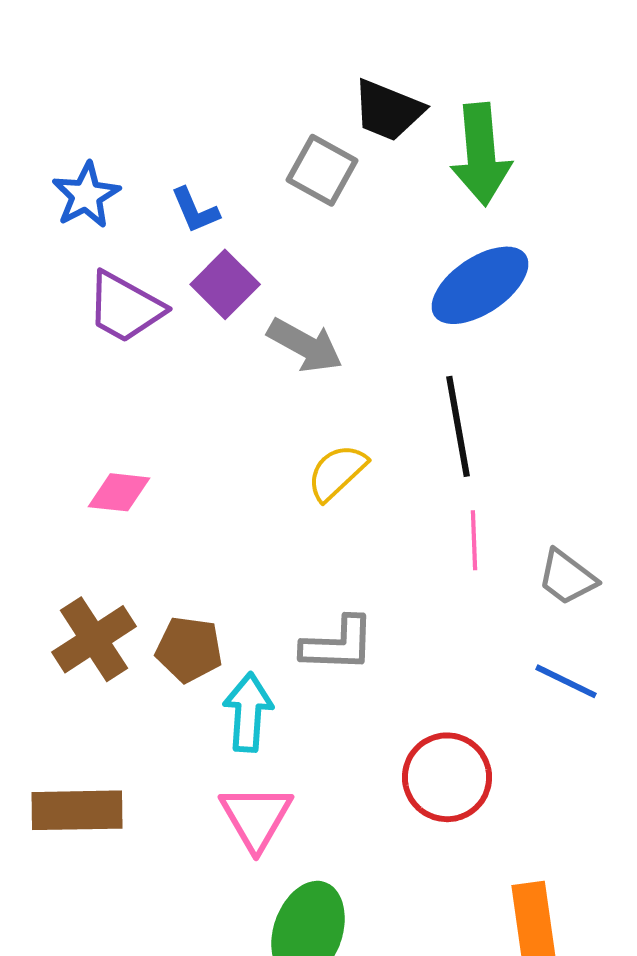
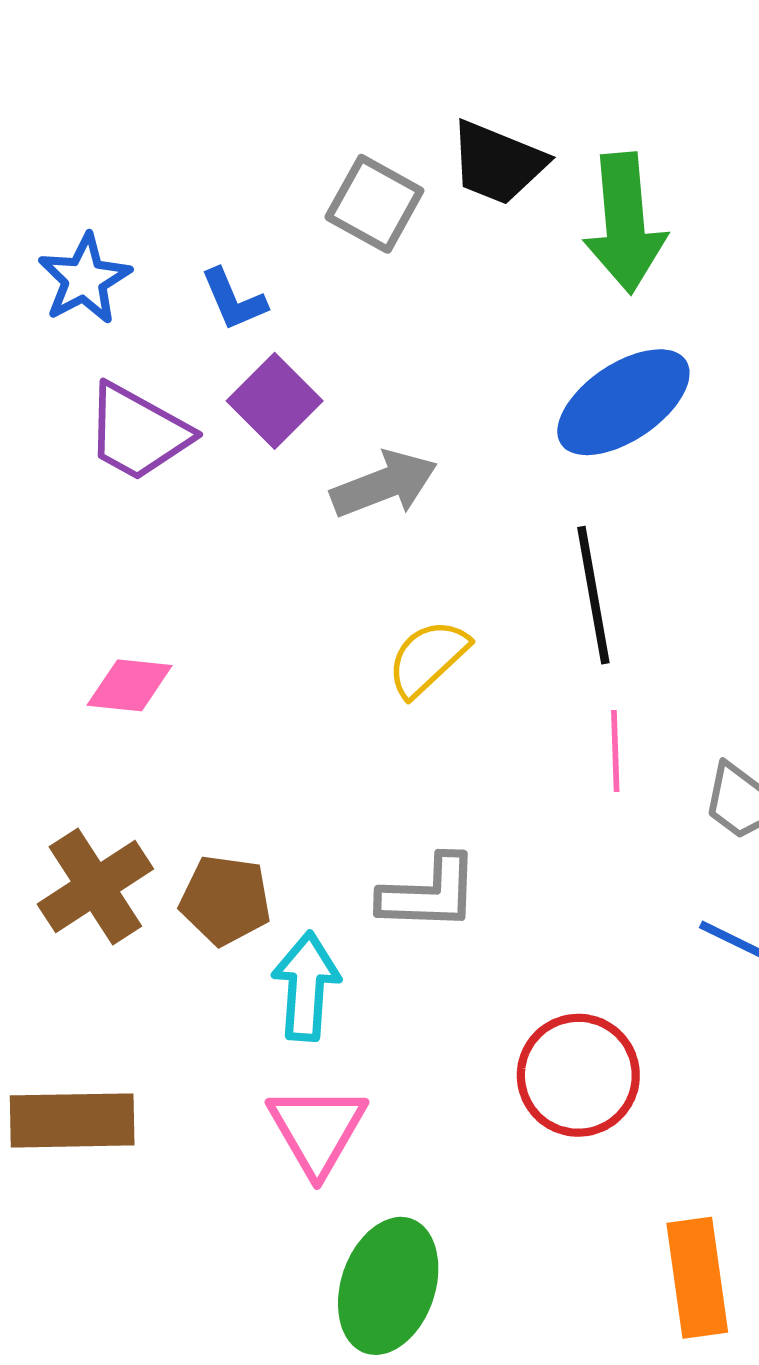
gray square: (322, 170) -> (374, 204), moved
gray arrow: (305, 345) -> (384, 484), turned -50

